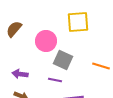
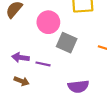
purple line: (55, 80) -> (43, 64), moved

